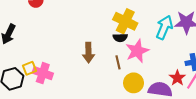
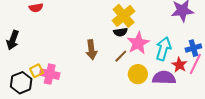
yellow cross: (125, 21) -> (124, 16), turned 30
cyan arrow: (164, 27) -> (163, 49), moved
brown line: (118, 62) -> (121, 56), turned 64

